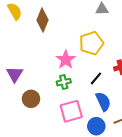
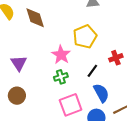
brown diamond: (43, 20) -> (35, 18), turned -35
purple triangle: (15, 74) -> (19, 63), moved
brown circle: (31, 99) -> (17, 96), moved

